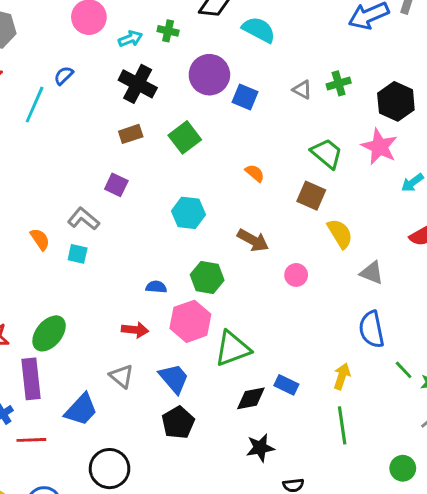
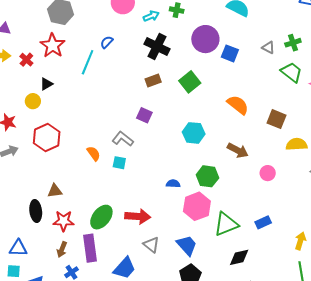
green trapezoid: (327, 153) -> (291, 72), moved
orange semicircle: (255, 173) -> (238, 105), size x1.6
yellow semicircle: (340, 234) -> (297, 144), turned -60
red arrow: (135, 330) -> (138, 216), moved, size x1.4
blue rectangle: (286, 385) -> (263, 222), moved, turned -49

